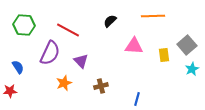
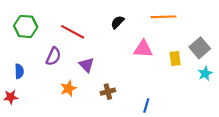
purple semicircle: (50, 53) -> (53, 56), size x0.7
blue semicircle: (18, 67) -> (19, 71), turned 32

